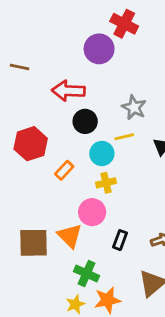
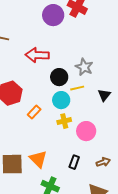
purple circle: (99, 49) -> (53, 15), moved
black circle: (85, 121) -> (59, 77), moved
pink circle: (92, 212) -> (86, 131), moved

